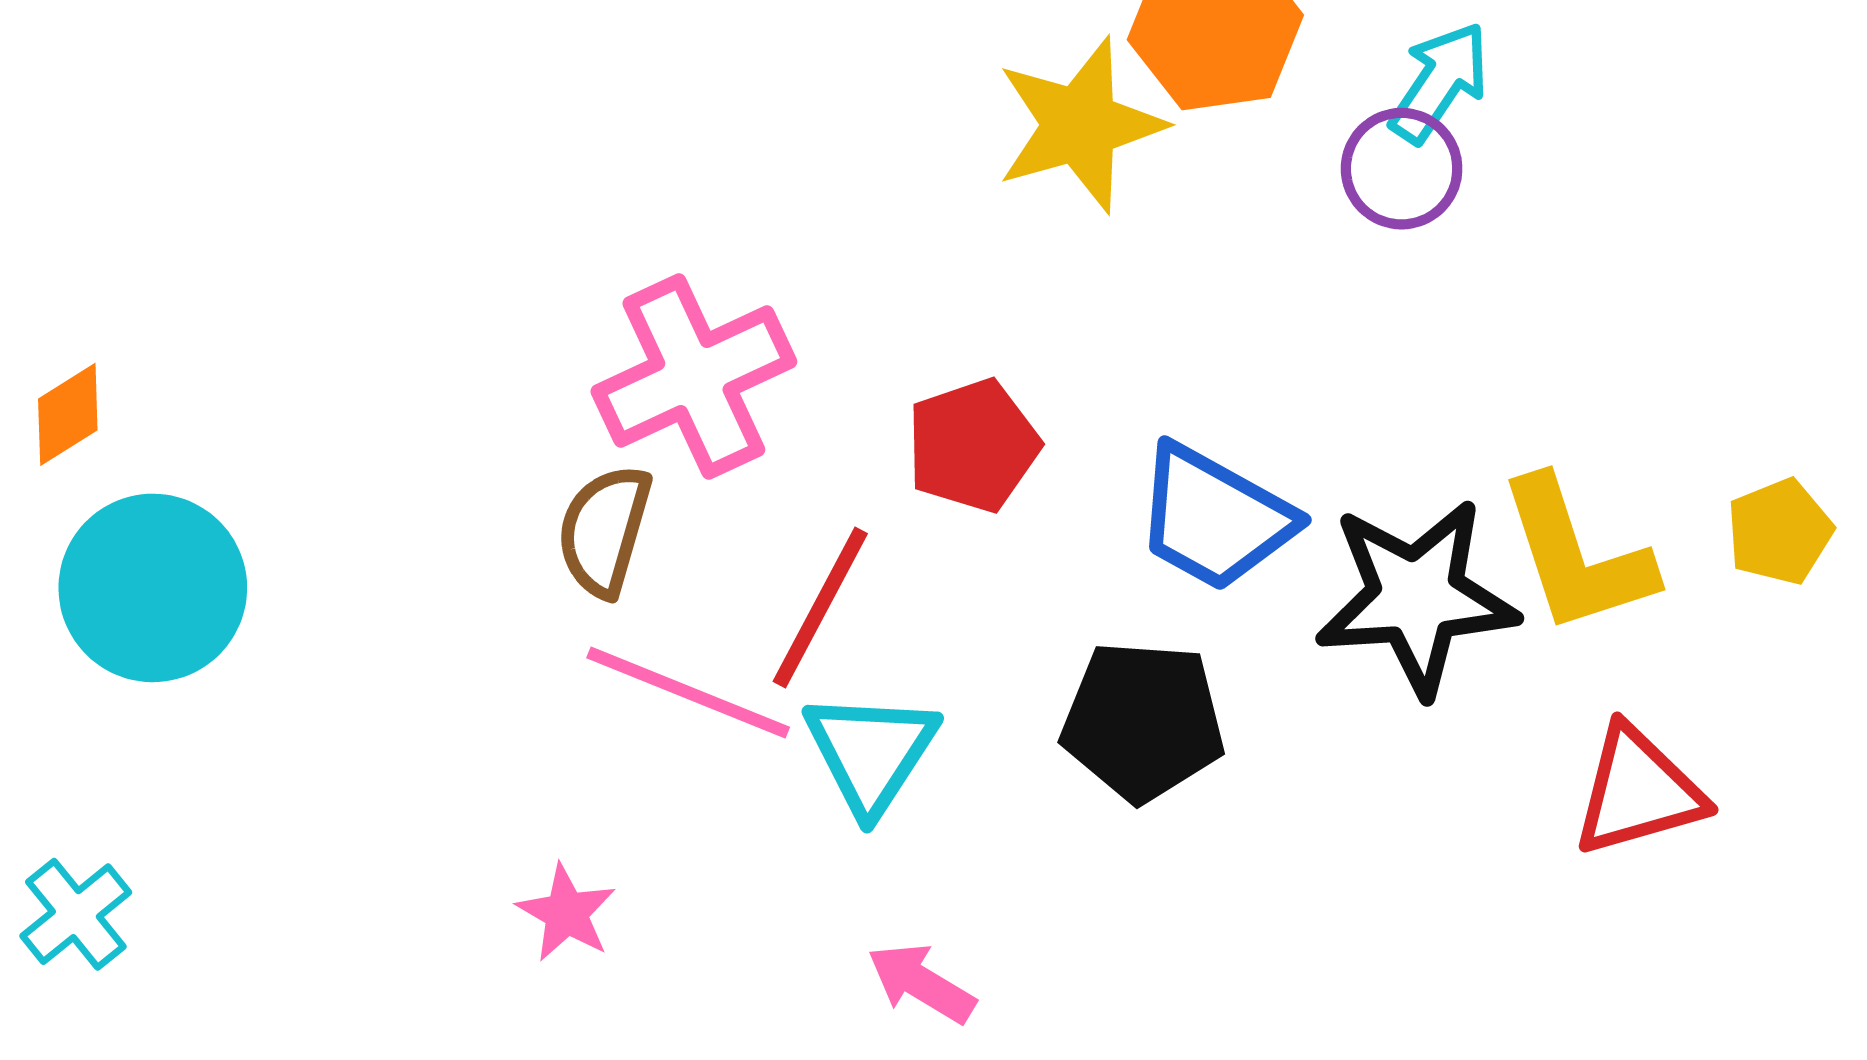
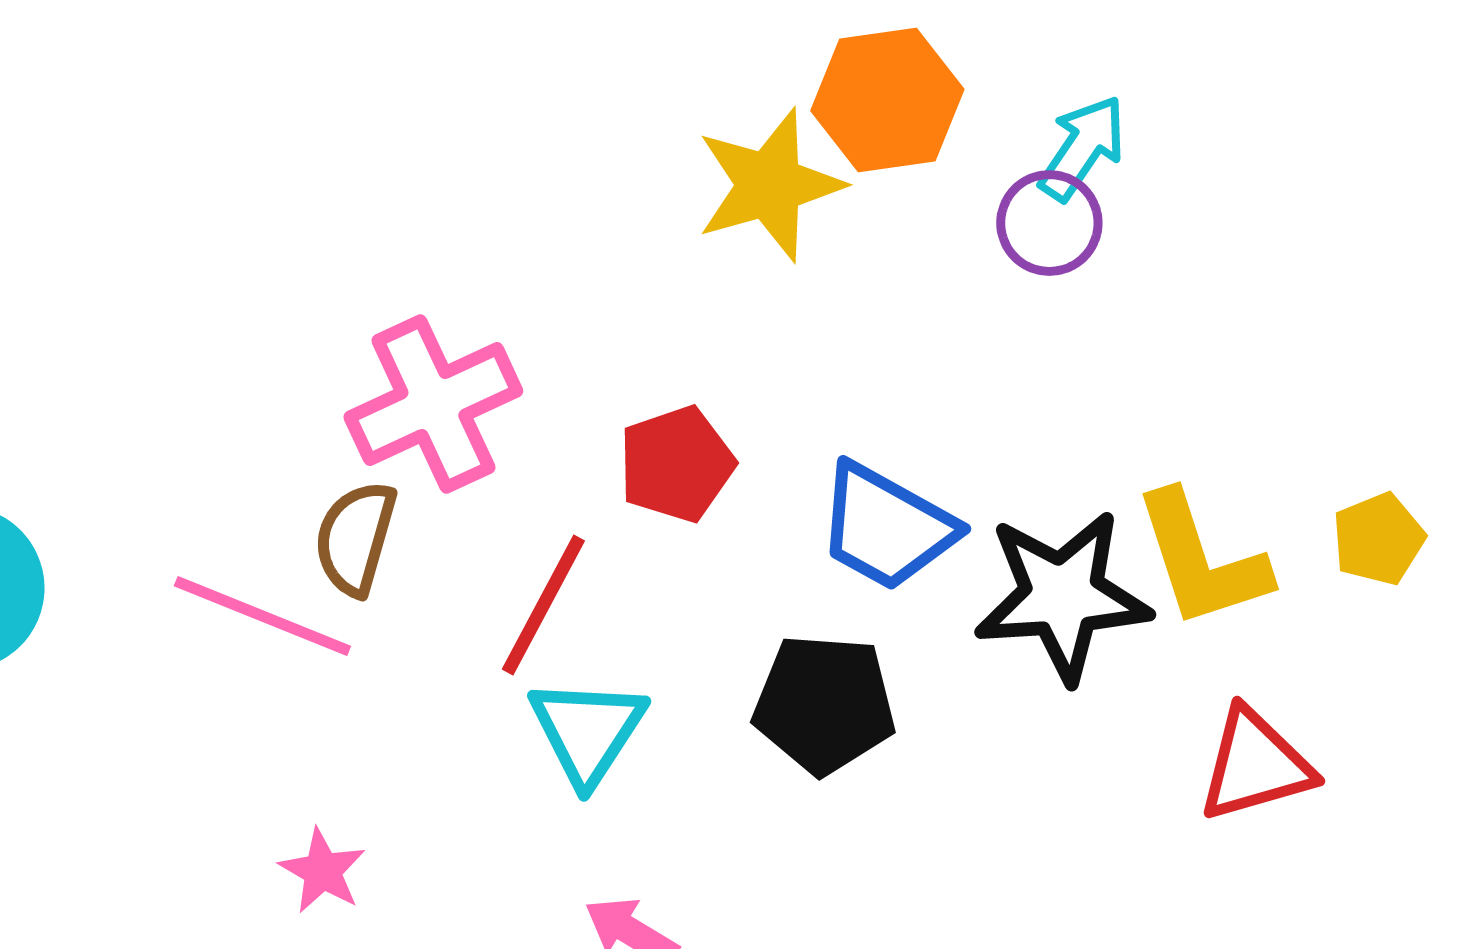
pink line: (688, 692) -> (262, 616), moved

